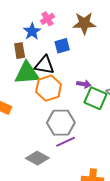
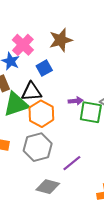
pink cross: (47, 19) -> (23, 45), size x1.5
gray hexagon: (61, 123) -> (38, 147), moved

